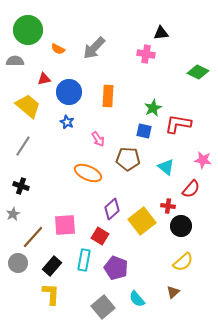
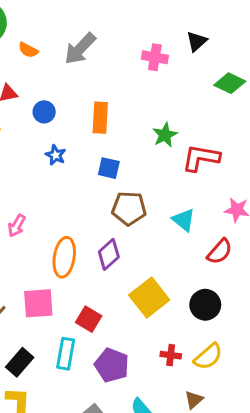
black triangle: (161, 33) -> (197, 41), moved, turned -35
blue circle: (69, 92) -> (44, 112), size x0.6
blue star: (67, 122) -> (56, 155), moved
blue square: (144, 131) -> (109, 168), moved
pink arrow: (98, 139) -> (17, 226), moved, turned 63
orange ellipse: (88, 173) -> (64, 257), moved, turned 76
red cross: (168, 206) -> (171, 355), moved
purple diamond: (112, 209) -> (109, 254), moved

